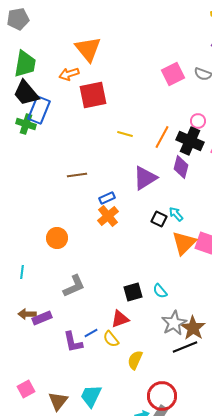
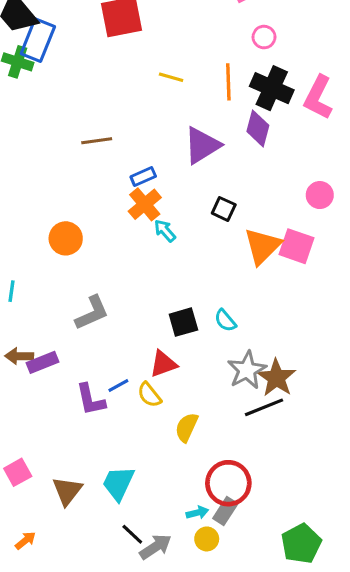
pink circle: (198, 121) -> (264, 37), moved
orange line: (162, 137) -> (228, 82), turned -30
cyan arrow: (176, 214) -> (165, 231), moved

